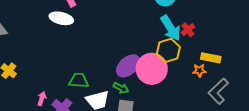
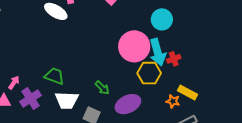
purple ellipse: (128, 66) -> (128, 104), moved
pink circle: (152, 69) -> (134, 46), moved
green arrow: (121, 88) -> (102, 88), moved

